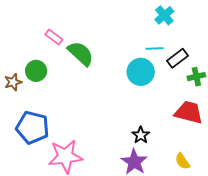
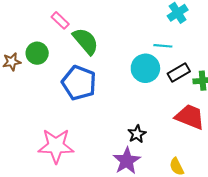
black rectangle: (178, 58) -> (179, 73), moved
blue pentagon: (32, 127) -> (79, 83), moved

